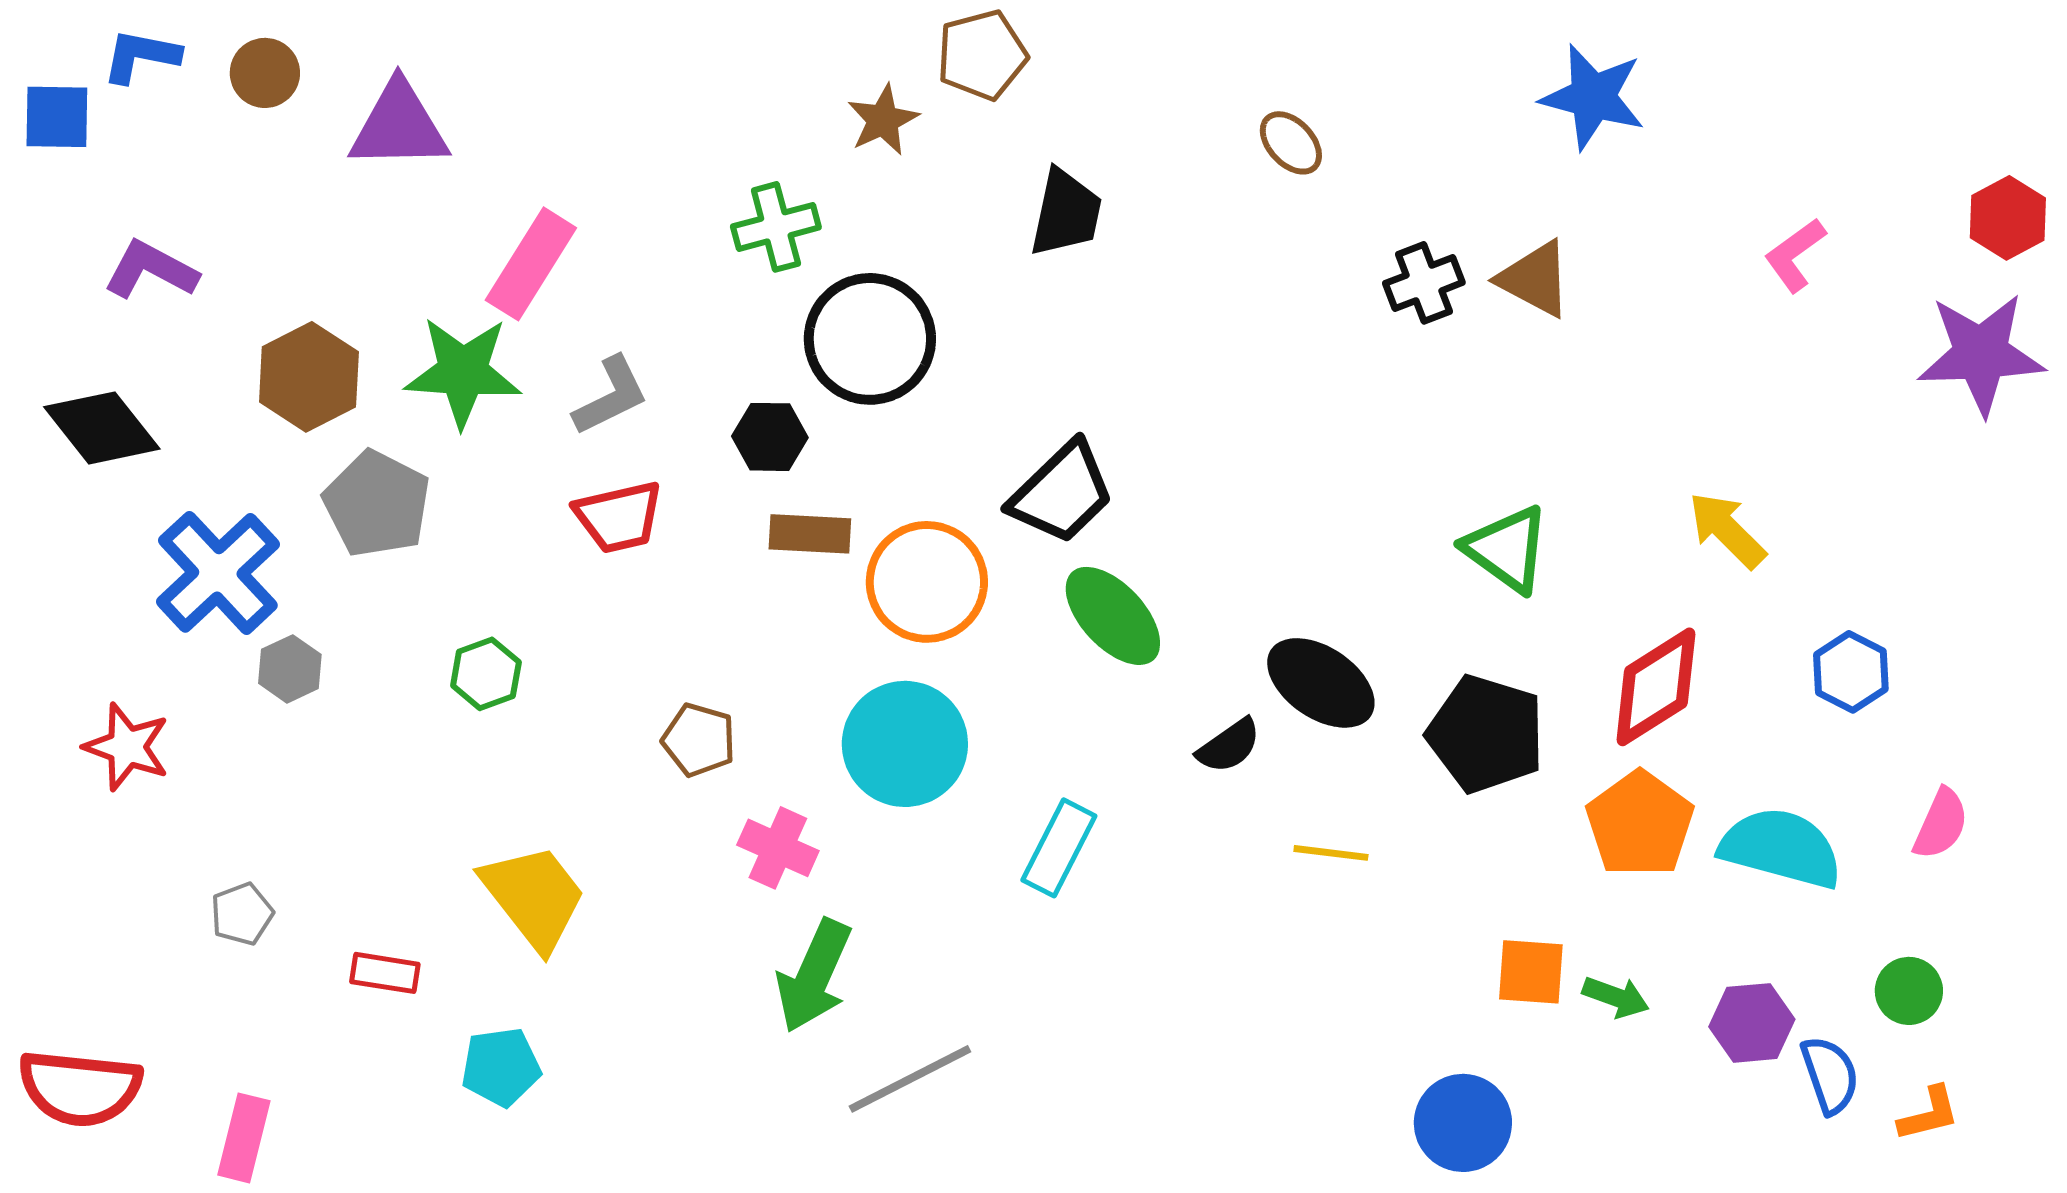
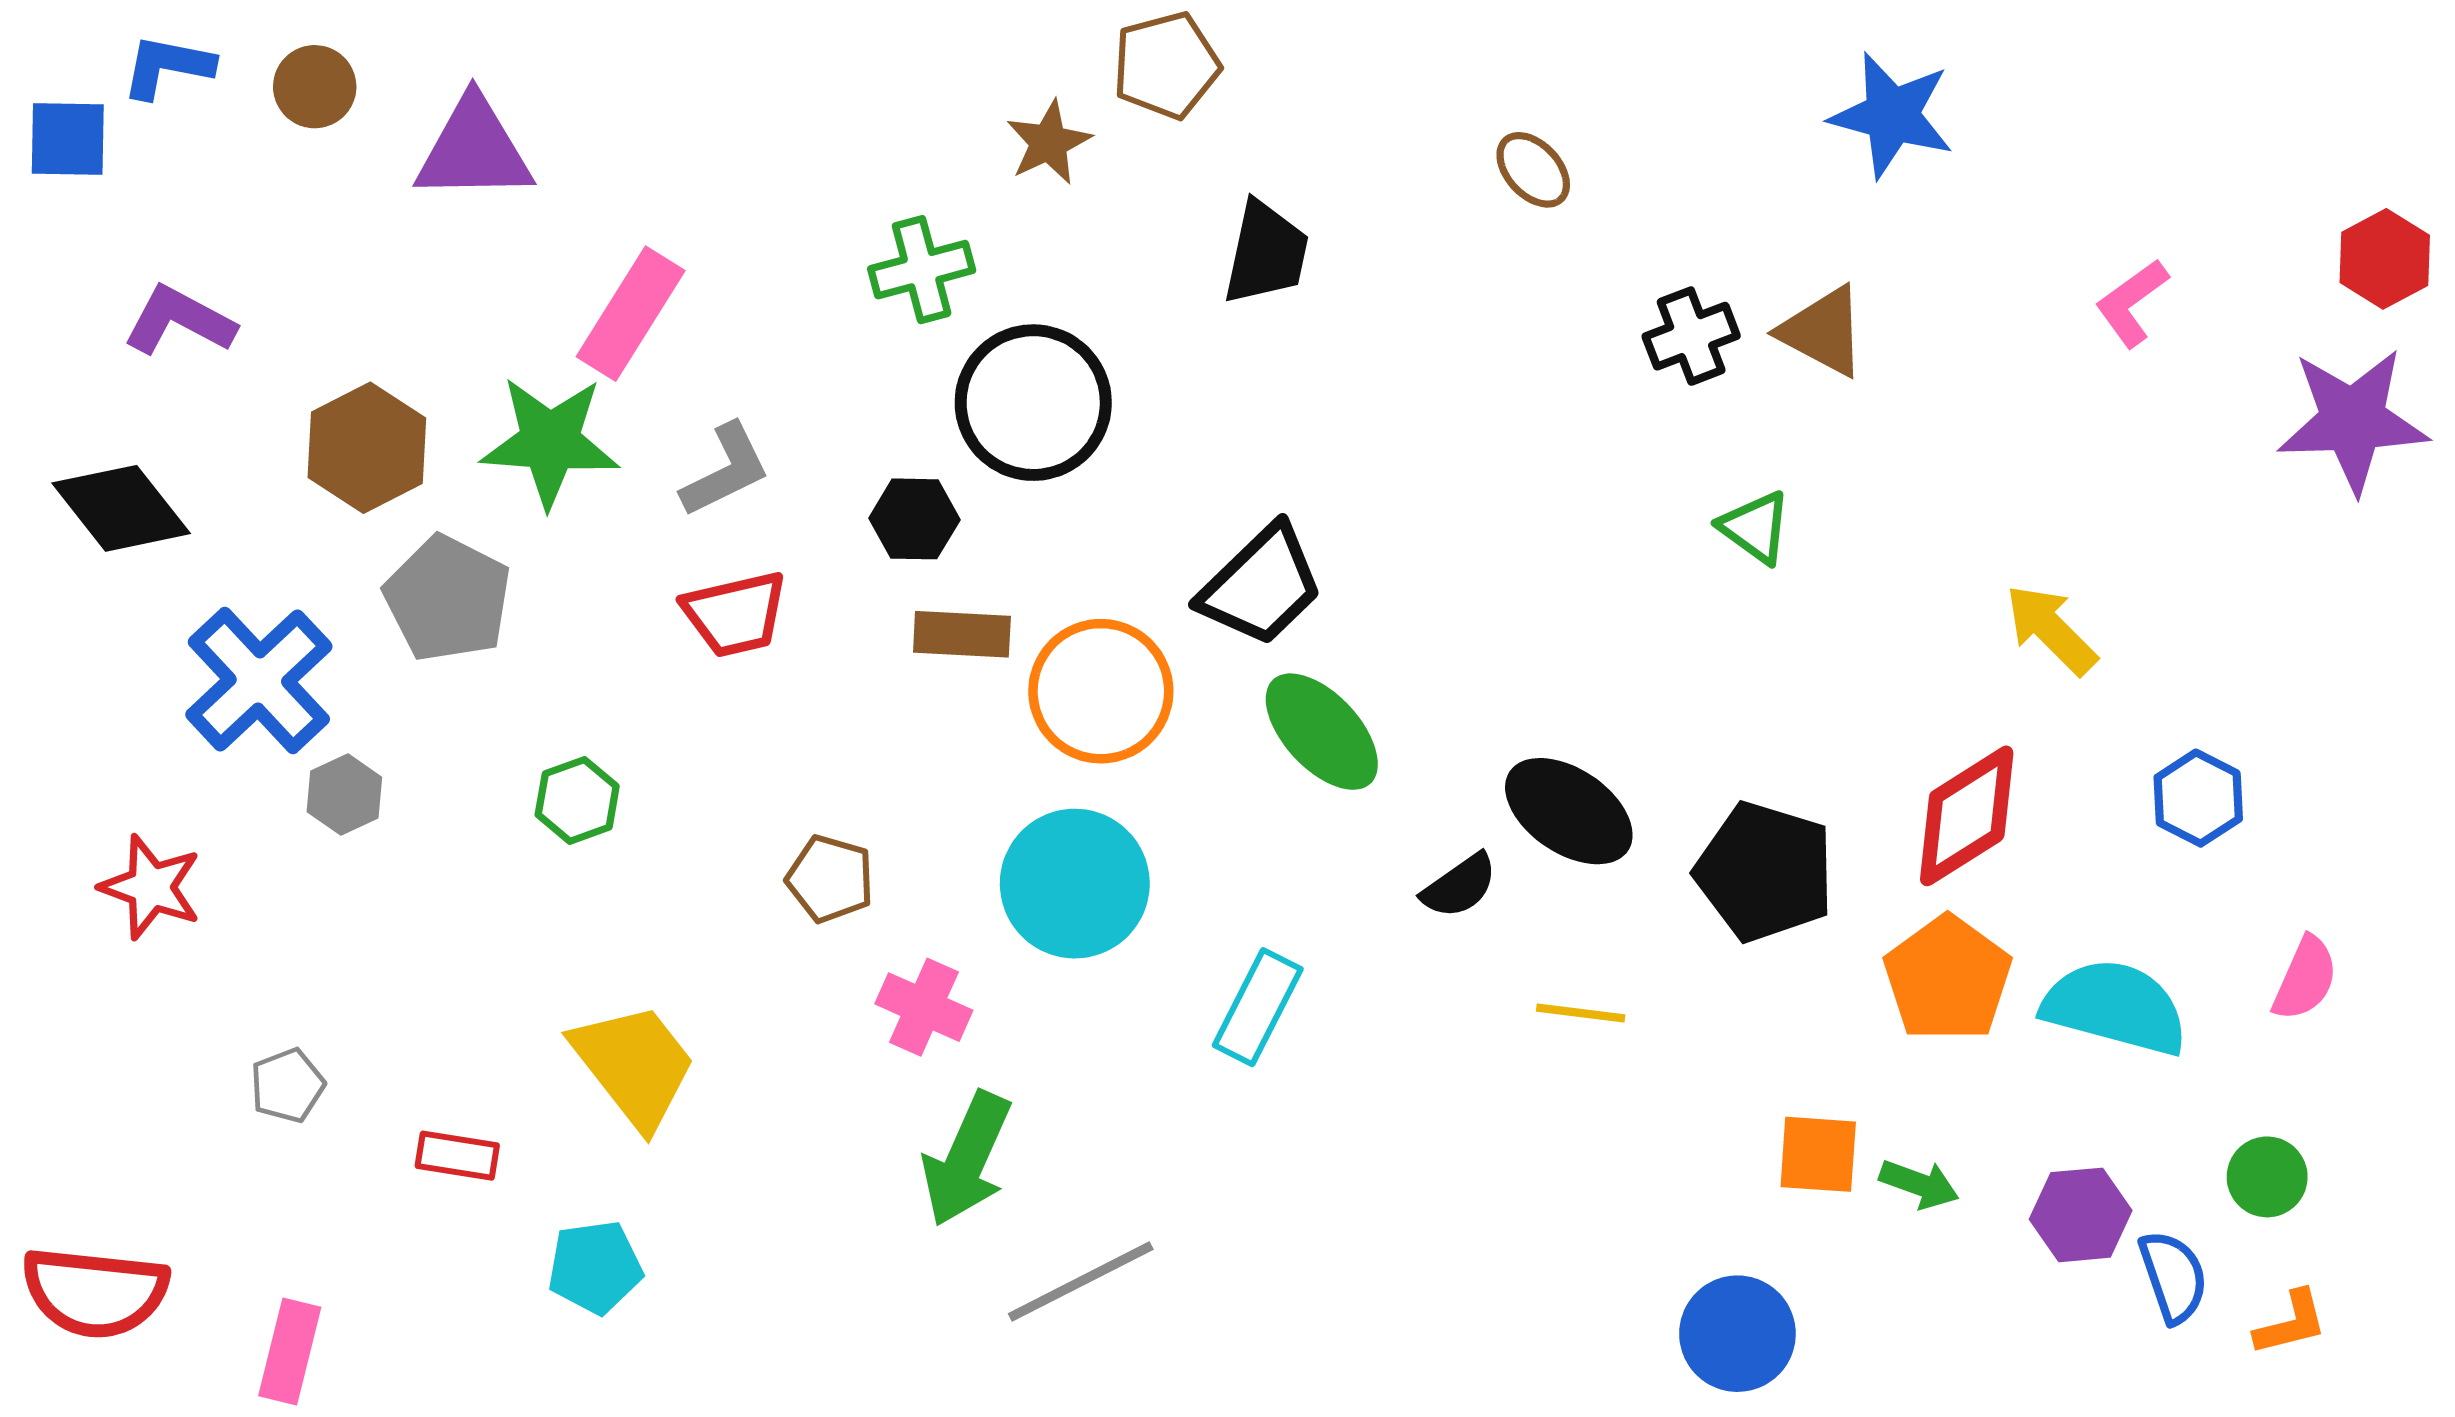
green triangle: (1507, 549) -> (1755, 527), moved, size x0.7

